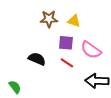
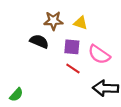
black semicircle: (37, 59) -> (39, 41), moved
green semicircle: (15, 87) -> (16, 95), turned 80

